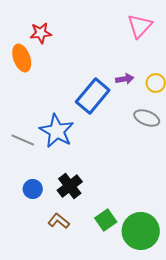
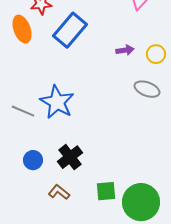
blue rectangle: (93, 96) -> (70, 30), moved
green square: (106, 220) -> (106, 191), turned 30

